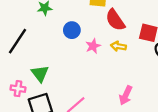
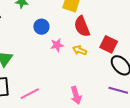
pink arrow: (126, 95) -> (76, 95), turned -54

